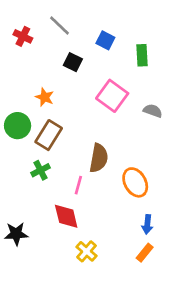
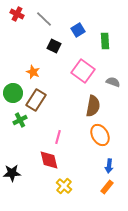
red cross: (23, 36) -> (17, 14), moved
blue square: (105, 40) -> (78, 30), turned 32
brown semicircle: (99, 158) -> (93, 106), moved
green cross: (41, 170) -> (20, 120), moved

